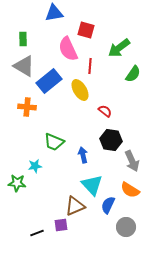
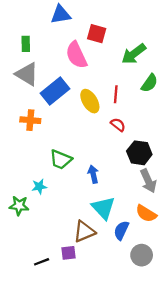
red line: (90, 66) -> (116, 94), moved
black hexagon: (111, 140) -> (139, 153), moved

